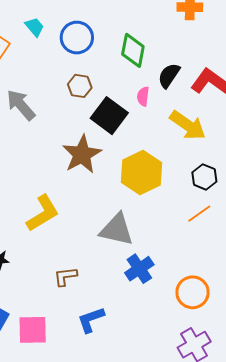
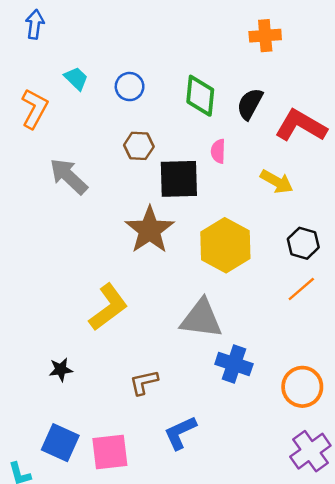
blue circle: (77, 38) -> (130, 87), size x0.7
black semicircle: (169, 76) -> (250, 104), moved
black square: (109, 116) -> (179, 179), turned -33
yellow arrow: (188, 125) -> (277, 182), size x0.7
blue cross: (139, 269) -> (234, 364), turned -32

